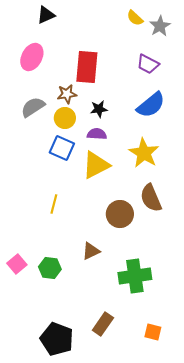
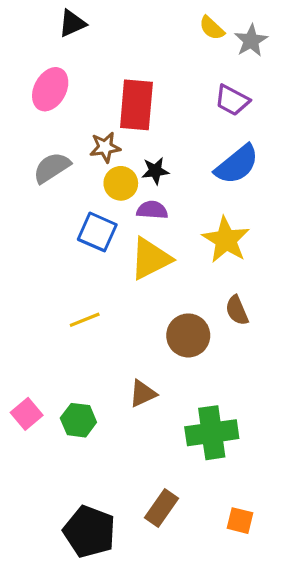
yellow circle: (65, 118) -> (121, 183), moved
brown semicircle: (151, 198) -> (237, 310), size x0.7
yellow line: (54, 204) -> (85, 320), turned 54

